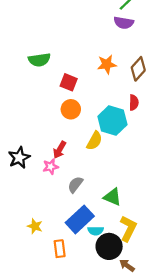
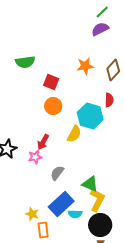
purple semicircle: (124, 23) -> (100, 29), turned 144
yellow star: (35, 226) -> (32, 214), moved
yellow L-shape: (128, 228) -> (97, 200), moved
black circle: (109, 246) -> (100, 225), moved

